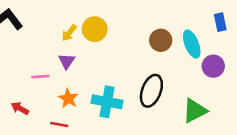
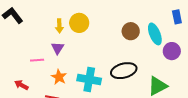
yellow arrow: (69, 33) -> (59, 26), turned -40
black ellipse: (151, 91) -> (124, 71), turned 55

